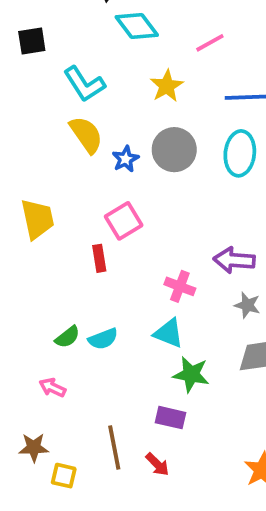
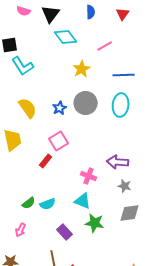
cyan L-shape: (84, 84) -> (23, 66), moved
yellow semicircle: (86, 135) -> (28, 108), moved
red rectangle: (99, 258) -> (46, 161), turned 48
pink arrow: (52, 388) -> (21, 230), turned -88
purple rectangle: (170, 418) -> (65, 232), moved, turned 35

